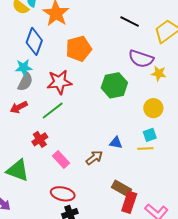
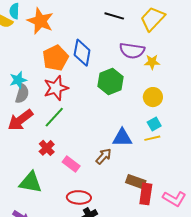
blue diamond: (34, 41) -> (82, 53), moved
orange pentagon: (79, 49) -> (55, 58), moved
red arrow: (19, 107) -> (20, 120), size x1.5
blue triangle: (116, 143) -> (122, 138), size x1.5

